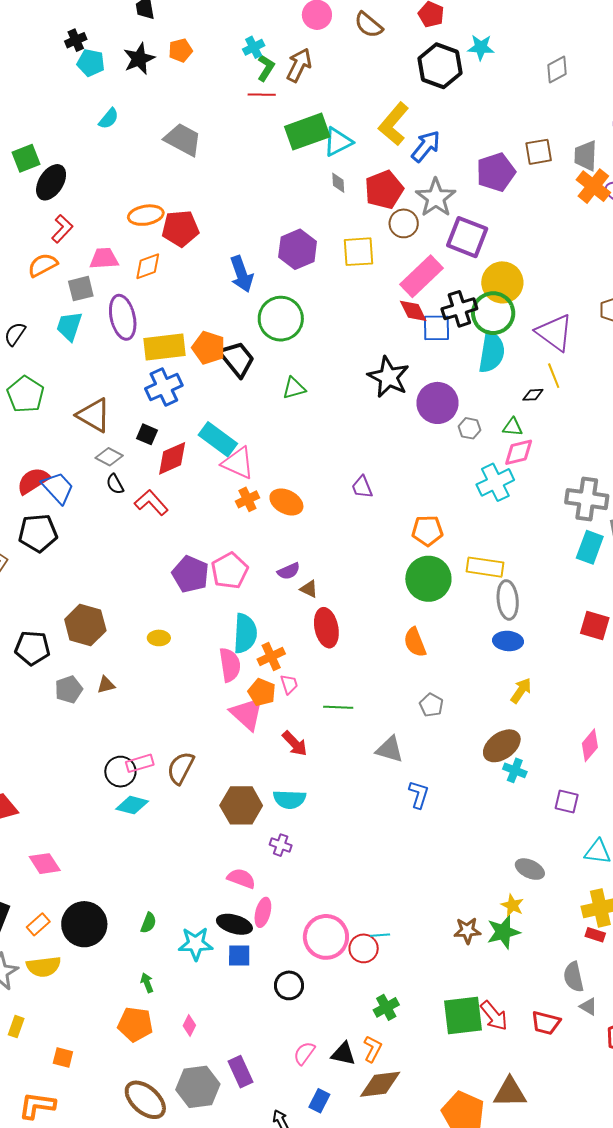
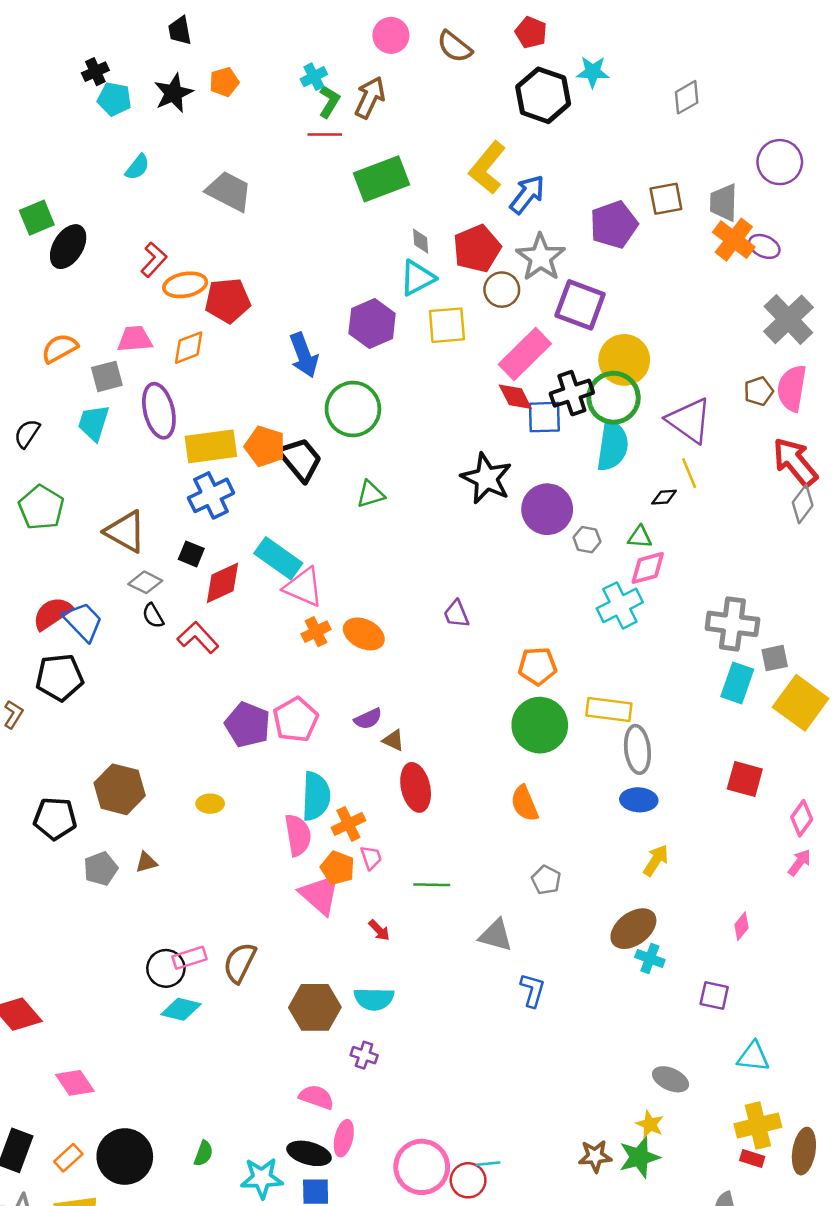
cyan triangle: (338, 142) -> (417, 278), moved
red L-shape: (62, 229) -> (154, 260), moved
red arrow: (295, 744) -> (379, 930), size x0.7
pink diamond: (590, 745) -> (742, 926), size x0.7

